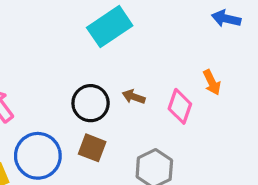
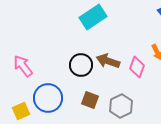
brown arrow: (134, 97) -> (108, 61), size x1.6
brown square: (92, 148) -> (90, 100), moved

